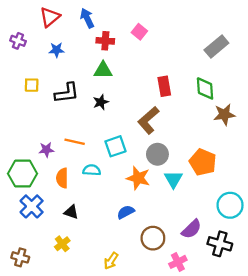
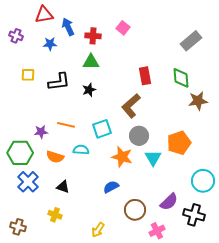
red triangle: (50, 17) -> (44, 15), turned 30
blue arrow: (87, 18) -> (68, 27), moved
orange pentagon: (203, 162) -> (179, 143), turned 30
orange semicircle: (62, 178) -> (55, 157), turned -72
yellow cross: (62, 244) -> (55, 215), turned -32

